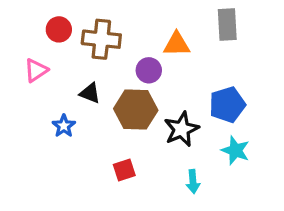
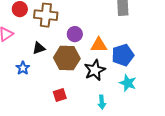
orange triangle: (177, 44) -> (99, 45), moved
black triangle: (90, 93) -> (39, 48), turned -40

